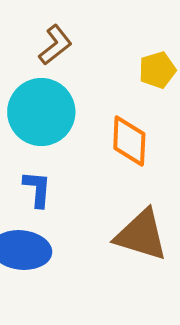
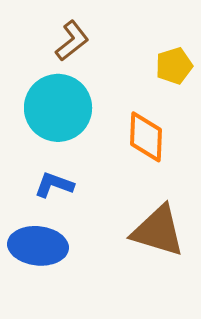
blue L-shape: (37, 189) -> (54, 185), turned -75

